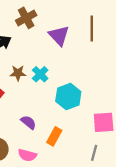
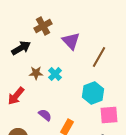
brown line: (92, 28) -> (99, 57), moved, turned 30
cyan hexagon: (68, 97) -> (93, 93), moved

